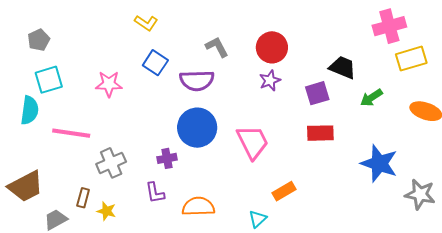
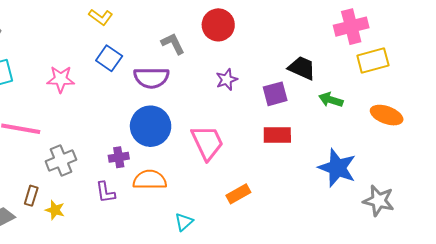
red circle: (272, 47) -> (218, 25), moved
green arrow: (371, 98) -> (331, 100), turned 50
orange semicircle: (198, 207) -> (150, 180), moved
cyan triangle: (258, 219) -> (184, 222), moved

